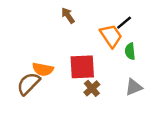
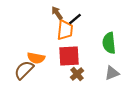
black line: (124, 23) -> (75, 19), moved
orange trapezoid: (111, 36) -> (65, 30), moved, turned 40
green semicircle: (130, 51) -> (109, 43), size x1.5

